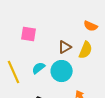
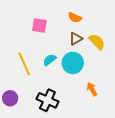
orange semicircle: (91, 26) -> (75, 17), moved
yellow semicircle: (86, 50) -> (97, 42), turned -66

